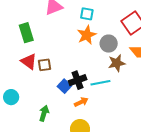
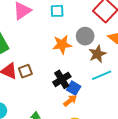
orange star: (87, 35) -> (62, 45), moved, turned 30
cyan line: (100, 83) -> (102, 75), moved
blue square: (64, 86) -> (74, 88), moved

